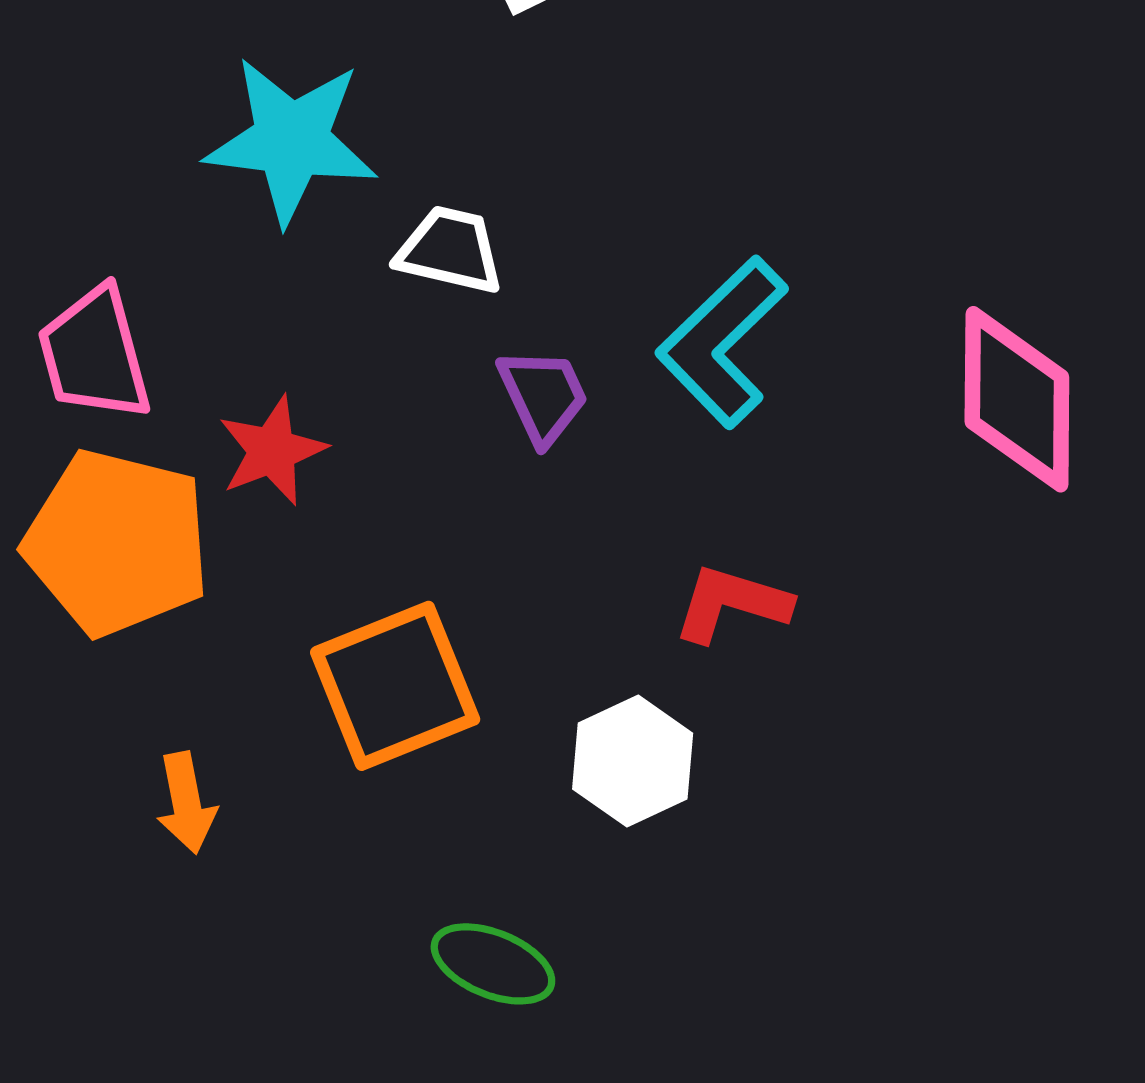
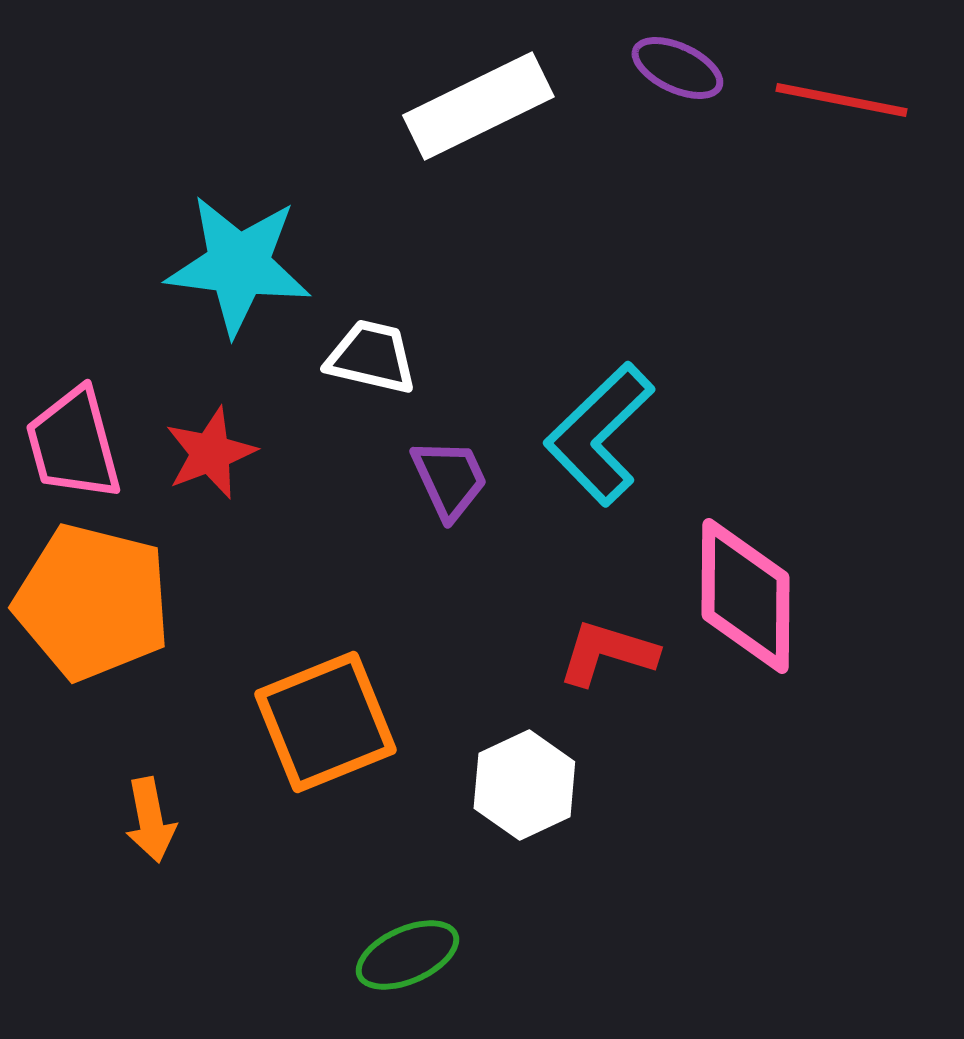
pink diamond: (1017, 399) -> (745, 596), moved
red star: (272, 451) -> (210, 453), moved
green ellipse: (493, 964) -> (407, 955), turned -46

